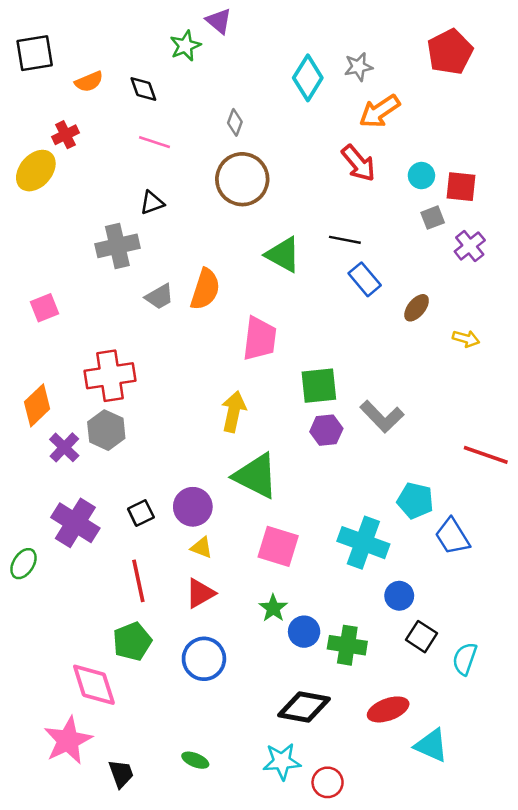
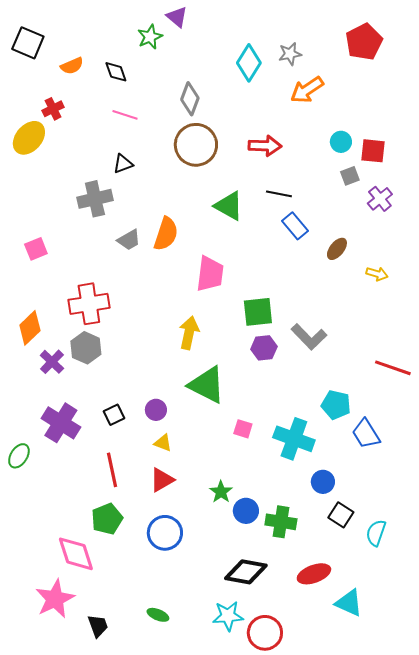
black square: (35, 53) -> (28, 43), turned 32
gray diamond: (235, 122) -> (190, 99), size x1.5
red arrow: (358, 163) -> (265, 146), moved, turned -48
purple circle: (193, 507) -> (156, 410), size x0.7
pink square: (278, 546) -> (243, 429), moved, size x0.6
red circle: (328, 782) -> (265, 633), size x1.4

